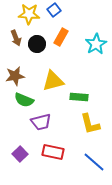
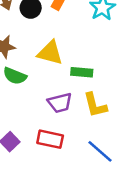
yellow triangle: (53, 81) -> (50, 53), turned 30
purple trapezoid: (41, 122) -> (60, 103), moved

